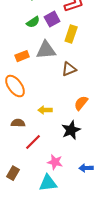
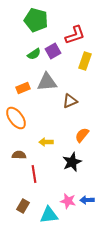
yellow rectangle: (71, 34) -> (85, 61), moved
red line: (33, 142) -> (34, 174), turned -54
pink star: (55, 162) -> (68, 201), moved
brown rectangle: (13, 173) -> (23, 206), moved

